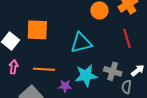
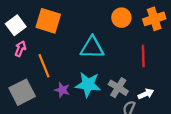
pink arrow: (13, 67) -> (20, 49), moved
orange line: (44, 69) -> (44, 66), turned 50

